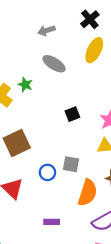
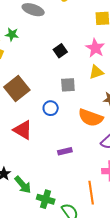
gray square: (71, 164) -> (68, 85), moved
orange semicircle: (88, 193) -> (91, 118), turned 105

